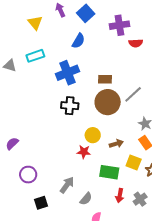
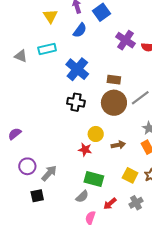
purple cross: (119, 25) -> (125, 40), moved, turned 36
blue semicircle: (78, 41) -> (80, 30), moved
blue cross: (68, 73) -> (77, 69), turned -35
yellow square: (134, 163) -> (130, 175), moved
green rectangle: (109, 172) -> (94, 179), moved
gray arrow: (67, 185) -> (49, 173), moved
red arrow: (120, 195) -> (110, 204), moved, turned 32

